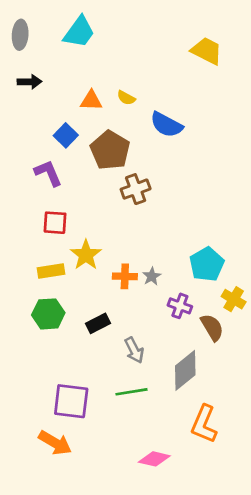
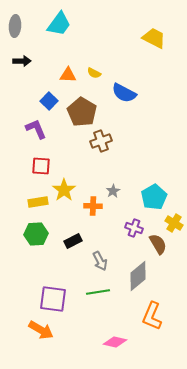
gray star: (152, 276) -> (113, 191), moved

